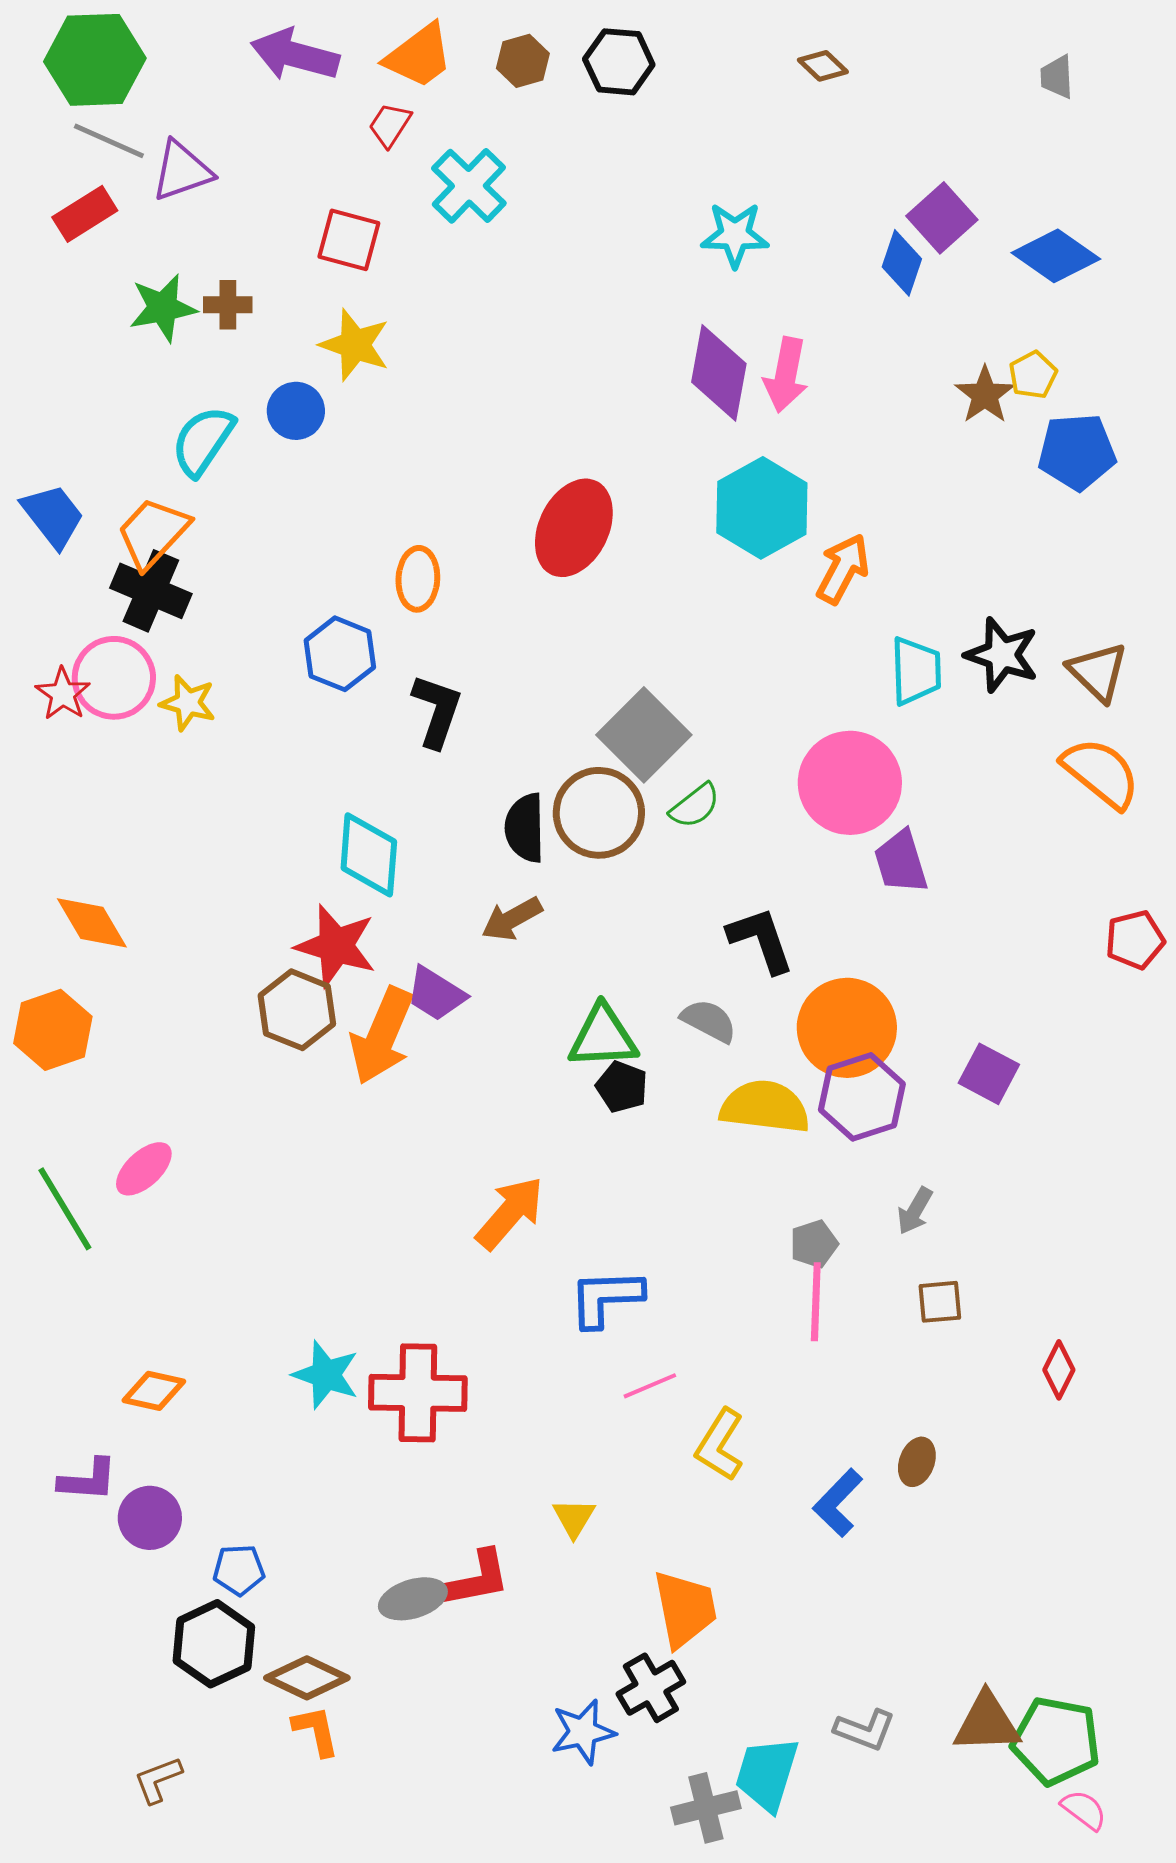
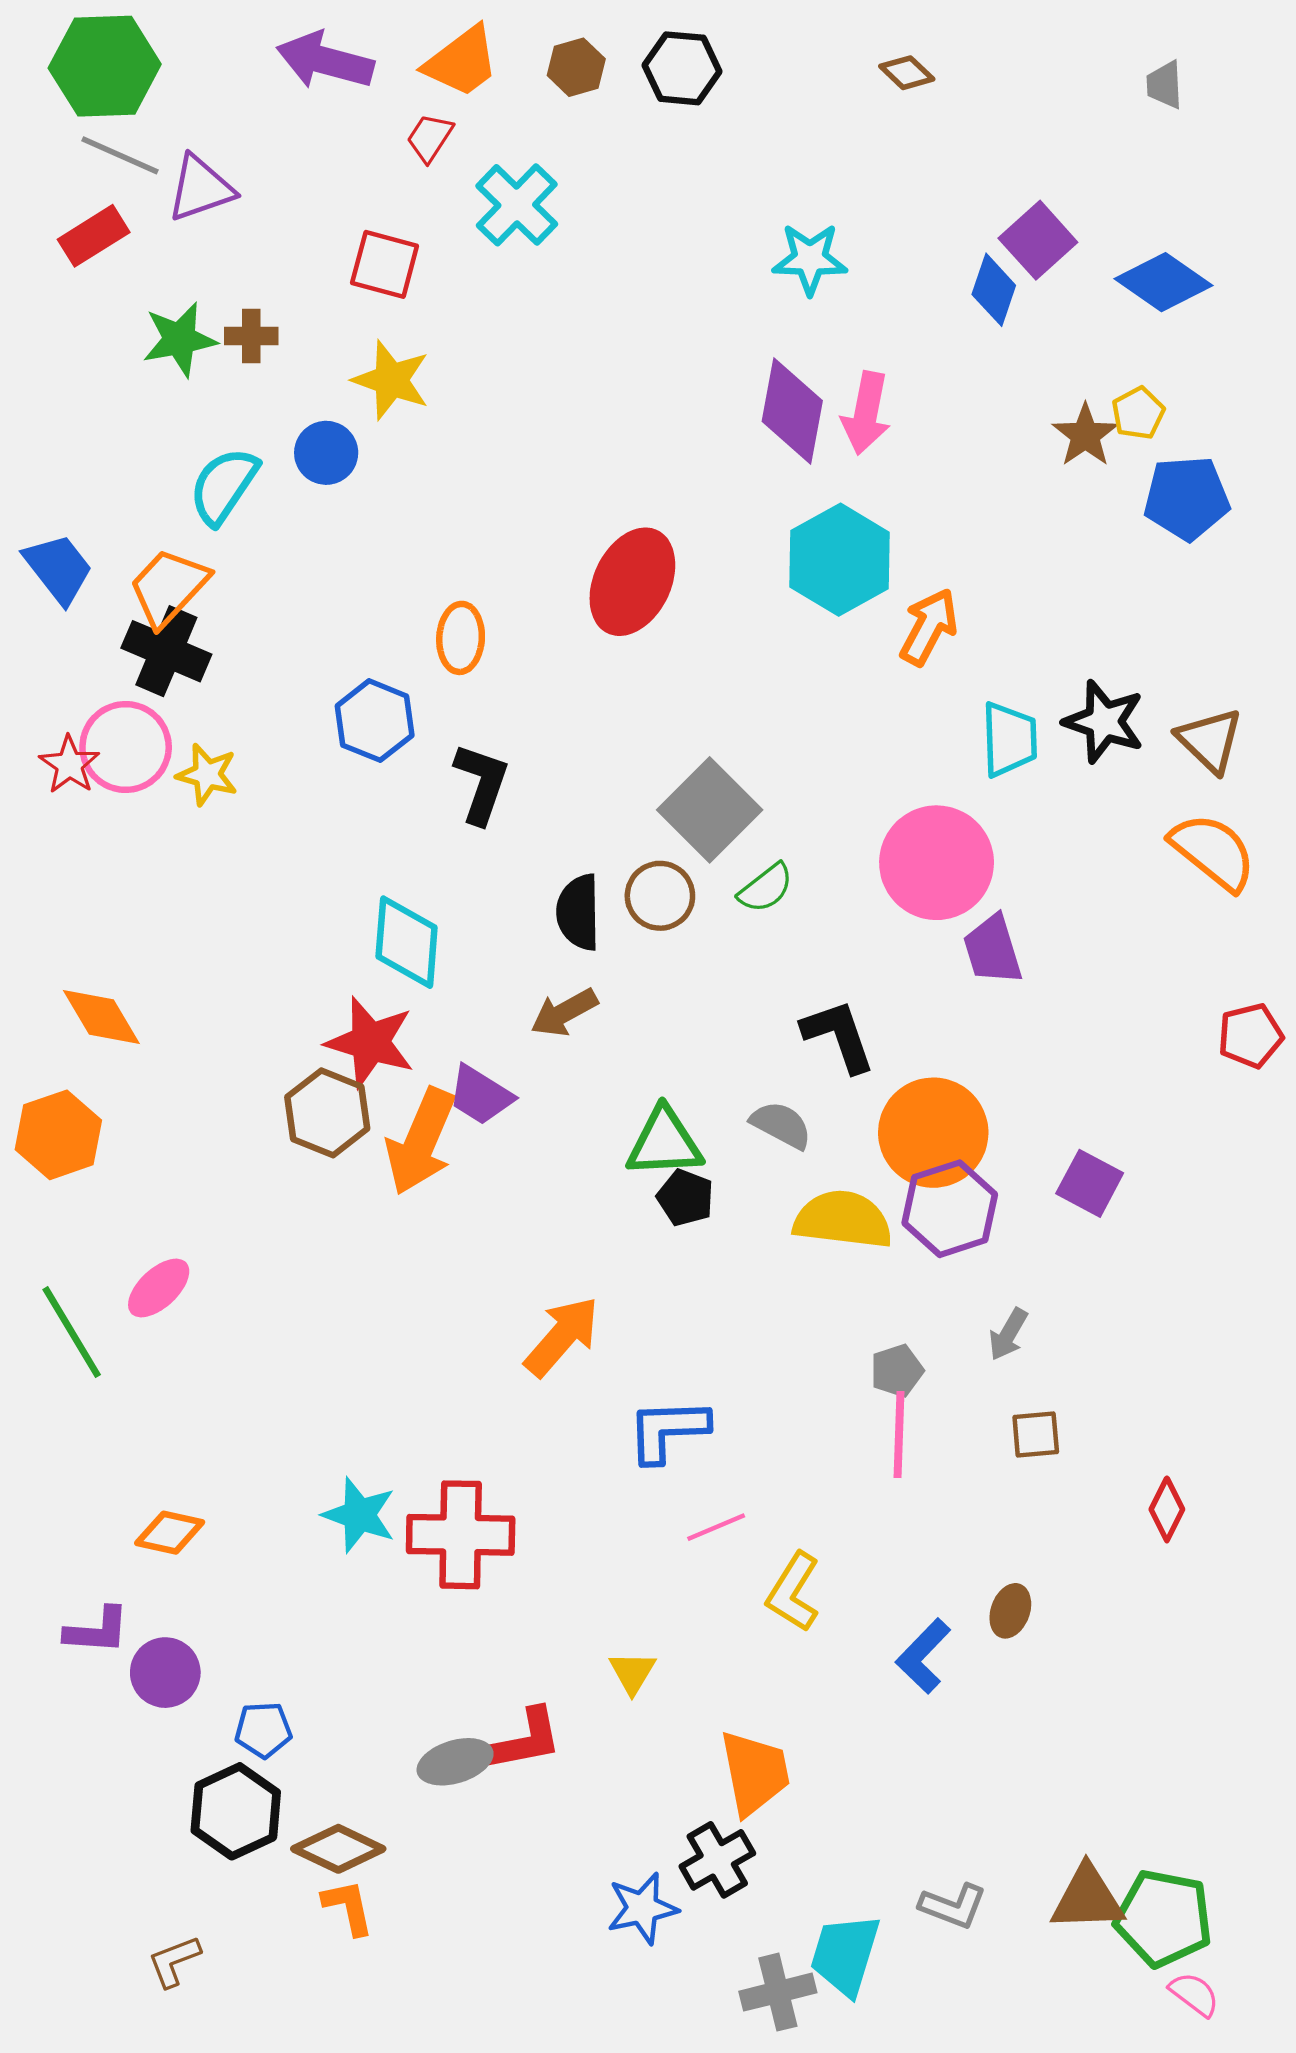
brown circle: (599, 813) -> (660, 896), size x0.7

